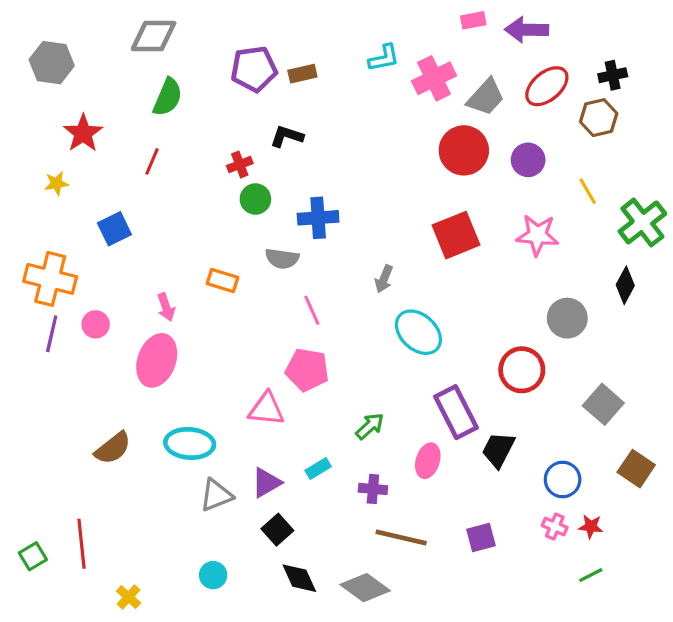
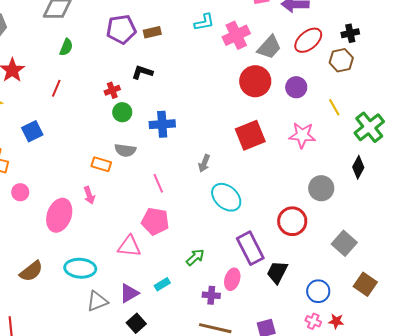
green semicircle: (168, 97) -> (66, 47), size x0.7
gray semicircle: (282, 259) -> (125, 150), moved
pink arrow: (166, 307) -> (89, 195), moved
purple cross: (373, 489) -> (211, 295), moved

